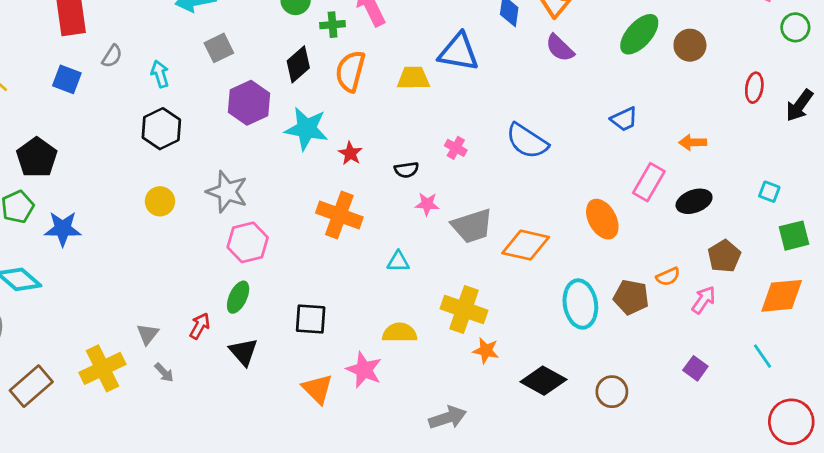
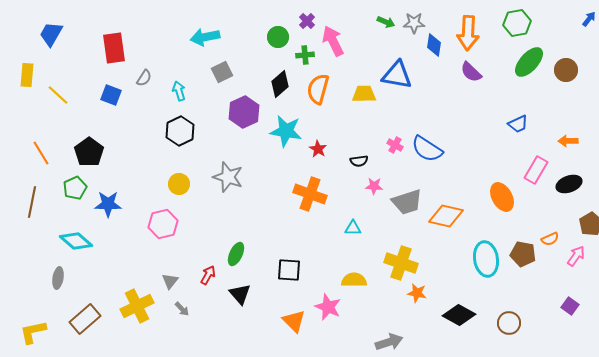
blue semicircle: (527, 141) -> (427, 149), moved
pink hexagon: (248, 242) -> (163, 224), moved

